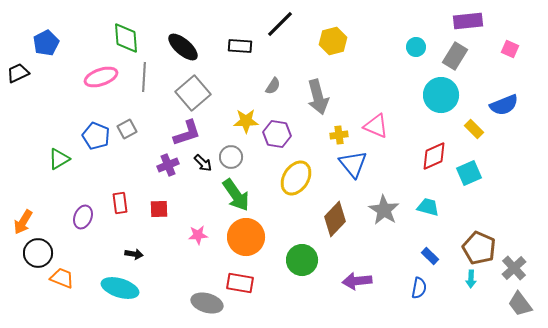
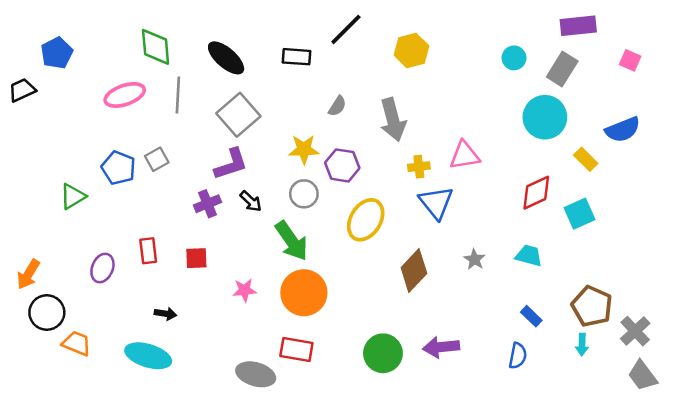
pink triangle: (376, 126) -> (465, 156), turned -32
gray circle: (231, 157) -> (304, 194), moved
gray star: (384, 210) -> (474, 259), size x0.6
green circle: (302, 260) -> (383, 353), moved

